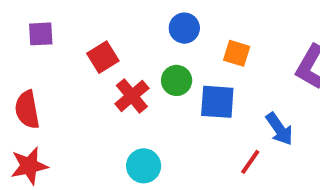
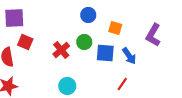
purple square: (41, 34) -> (14, 18), size x1.5
red square: (103, 57) -> (25, 42), moved, turned -35
blue arrow: (279, 129) -> (129, 56), moved

